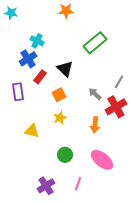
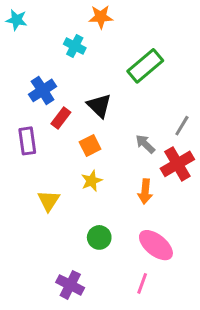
cyan cross: (37, 41) -> (75, 46), moved
yellow triangle: (32, 131) -> (49, 201), turned 49
pink line: (78, 184) -> (142, 283), moved
purple cross: (46, 186) -> (70, 285), turned -30

